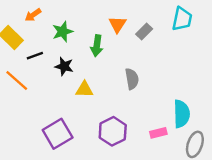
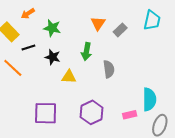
green star: (63, 32) -> (52, 28), turned 30
green arrow: (97, 46) -> (87, 51), moved
purple square: (58, 134) -> (46, 113), turned 30

